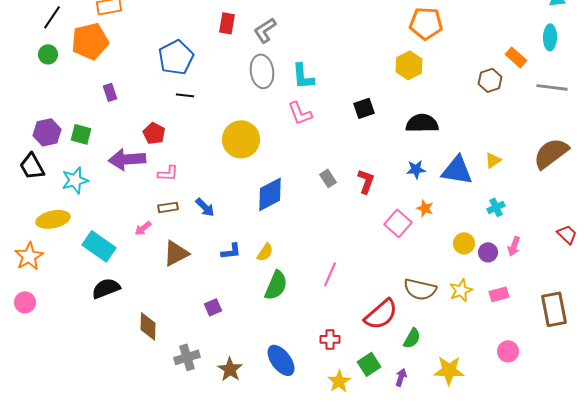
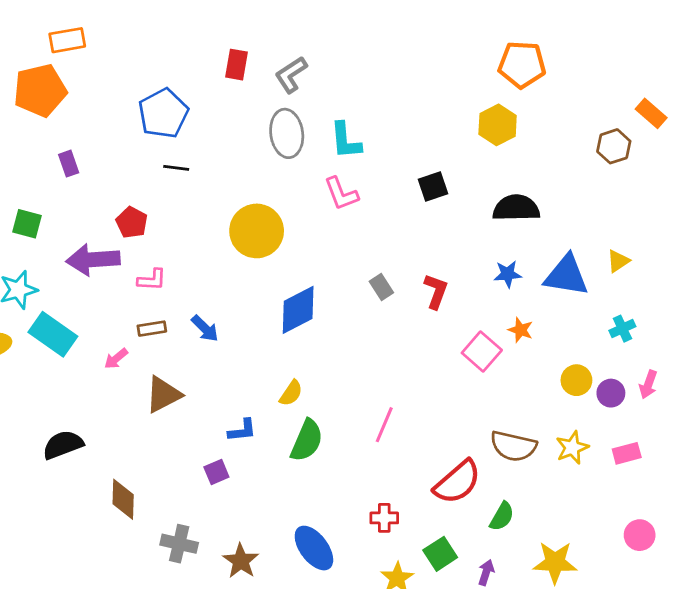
cyan rectangle: (99, 246) -> (53, 334), moved
blue L-shape: (231, 251) -> (242, 430), moved
gray cross: (187, 357) -> (179, 544), turned 30

